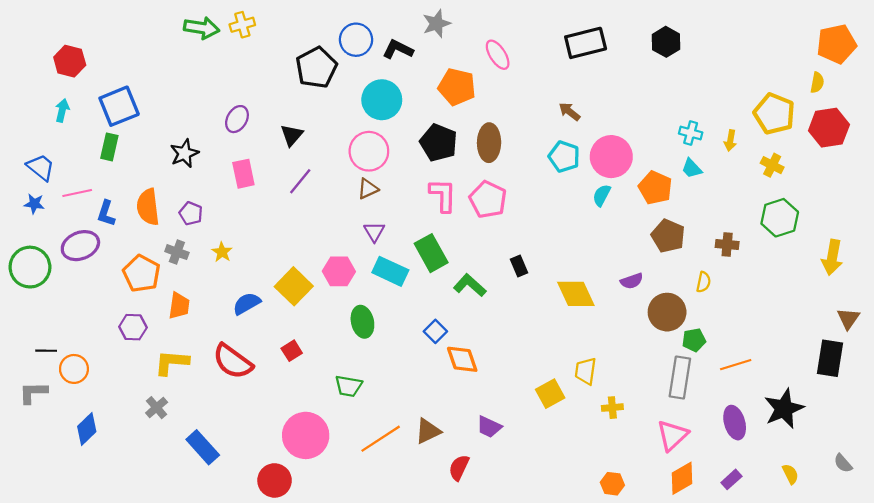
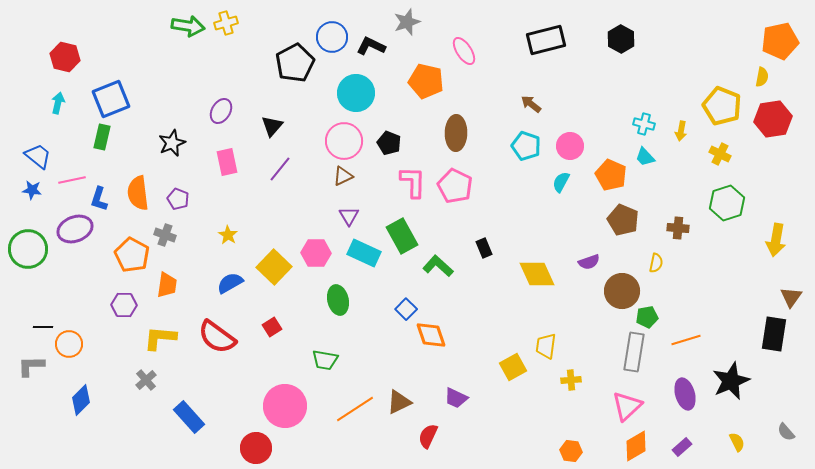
black pentagon: (439, 143) -> (389, 143), moved, size x0.7
pink circle: (611, 157) -> (570, 146), size x0.7
yellow star: (222, 252) -> (228, 235), moved

